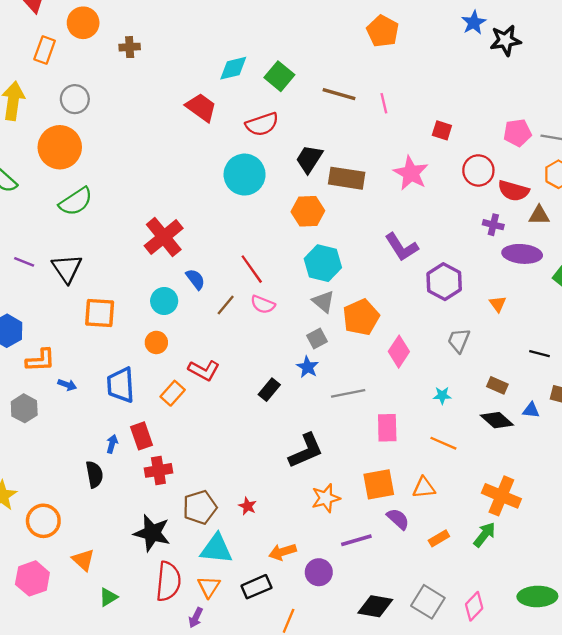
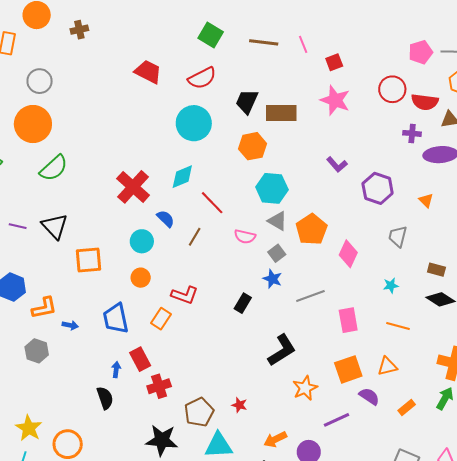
cyan diamond: (233, 68) -> (182, 177), moved
red square: (442, 130) -> (334, 62), moved, turned -30
purple L-shape: (402, 247) -> (337, 164), size x0.7
pink semicircle: (263, 304) -> (245, 236), moved

